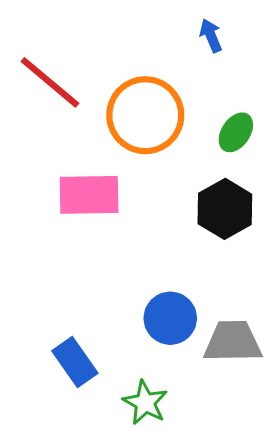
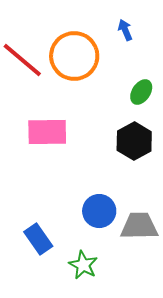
orange circle: (145, 115) -> (74, 56), moved

